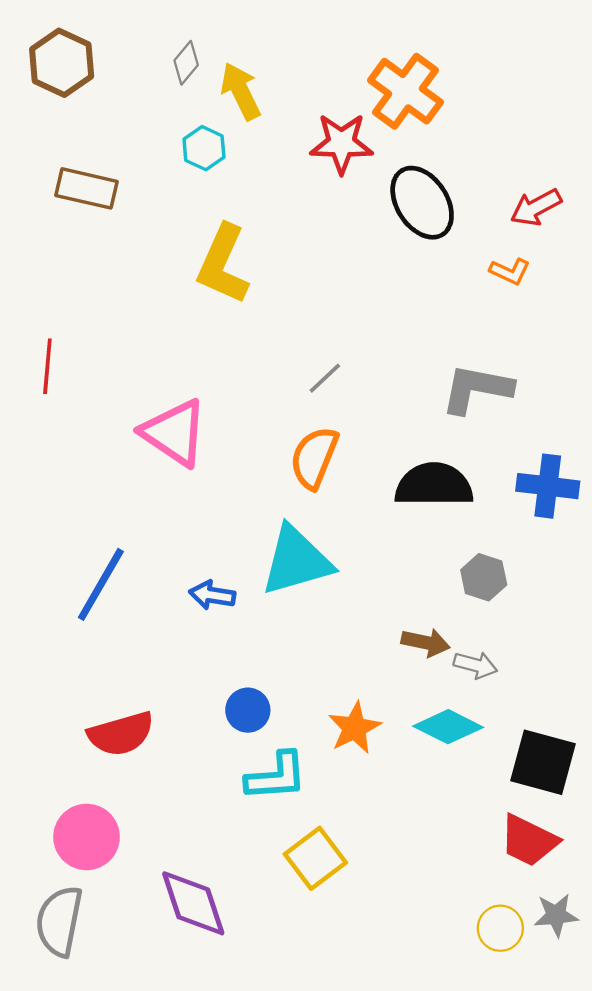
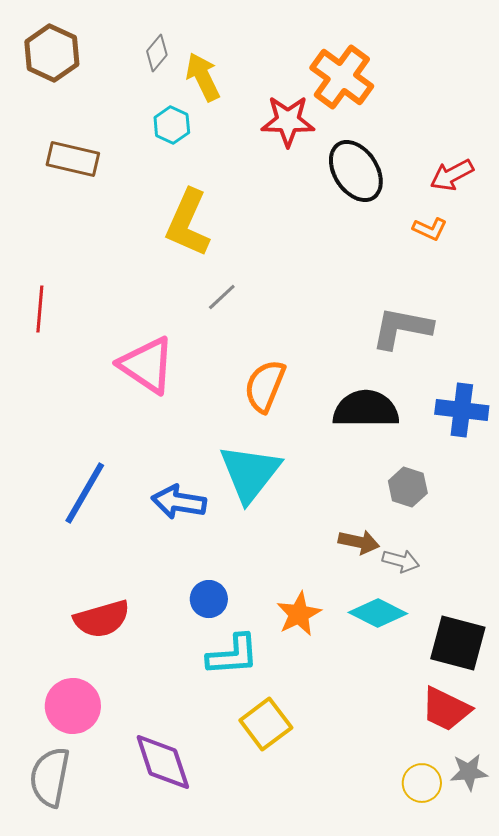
gray line: (325, 378) -> (222, 297), moved
cyan triangle: (296, 561) -> (250, 473), turned -36
blue arrow: (212, 595) -> (179, 502), size x1.4

